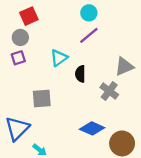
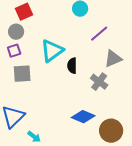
purple line: (89, 35) -> (99, 34), moved
cyan triangle: (59, 58) -> (52, 51), size x1.4
gray square: (42, 98) -> (22, 74), moved

